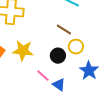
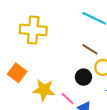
yellow star: (23, 51) -> (44, 90), moved

